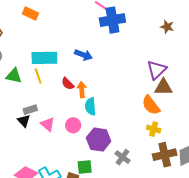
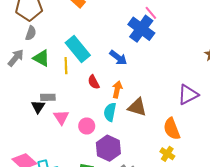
blue cross: (112, 20) -> (141, 29), moved, turned 30
cyan rectangle: (44, 58) -> (78, 49), turned 35
brown triangle: (163, 87) -> (137, 107), moved
orange arrow: (82, 90) -> (117, 90), moved

